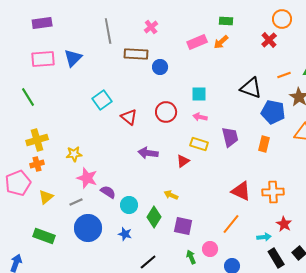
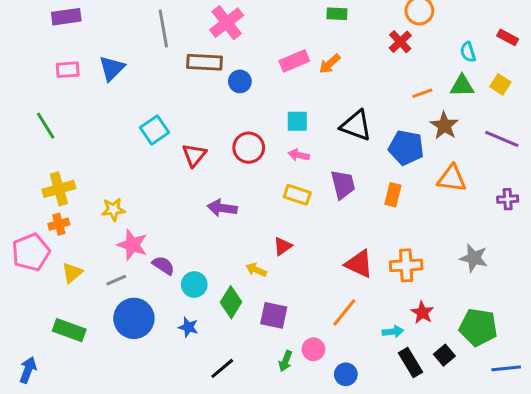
pink cross: (151, 27) -> (227, 23), size x1.6
pink rectangle: (197, 42) -> (294, 61), moved
orange arrow: (221, 42) -> (330, 64), moved
pink rectangle: (43, 59) -> (68, 70), size x0.7
black triangle: (251, 88) -> (356, 126), moved
red triangle: (129, 117) -> (194, 155), turned 30
red triangle: (183, 161) -> (283, 246), moved
green arrow: (191, 257) -> (285, 361), turned -136

